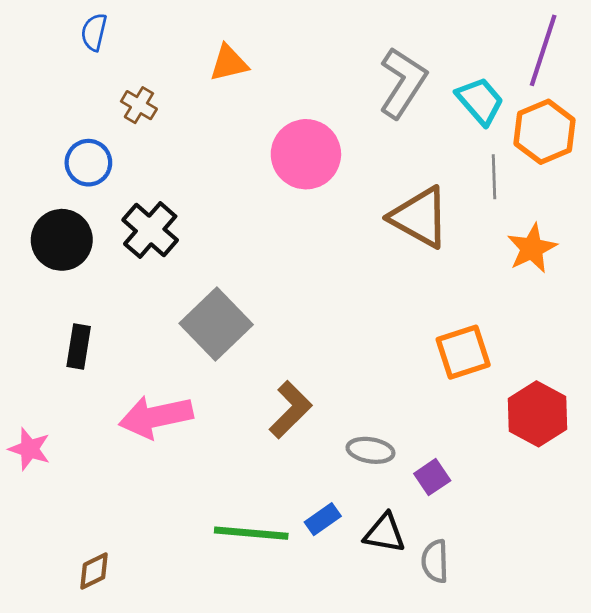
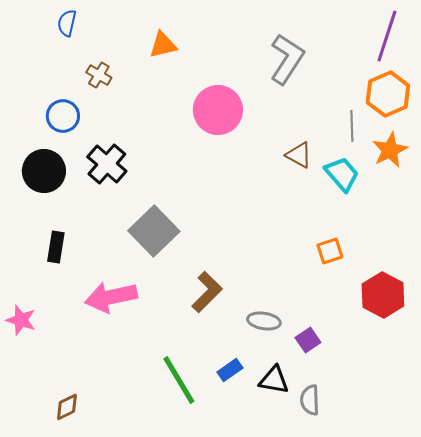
cyan trapezoid: (480, 101) -> (342, 174), moved
brown triangle: (420, 217) -> (299, 155), size x0.6
orange star: (532, 248) -> (390, 150), moved
orange square: (463, 352) -> (330, 251), size x0.7
green line: (251, 533) -> (179, 380), turned 54

